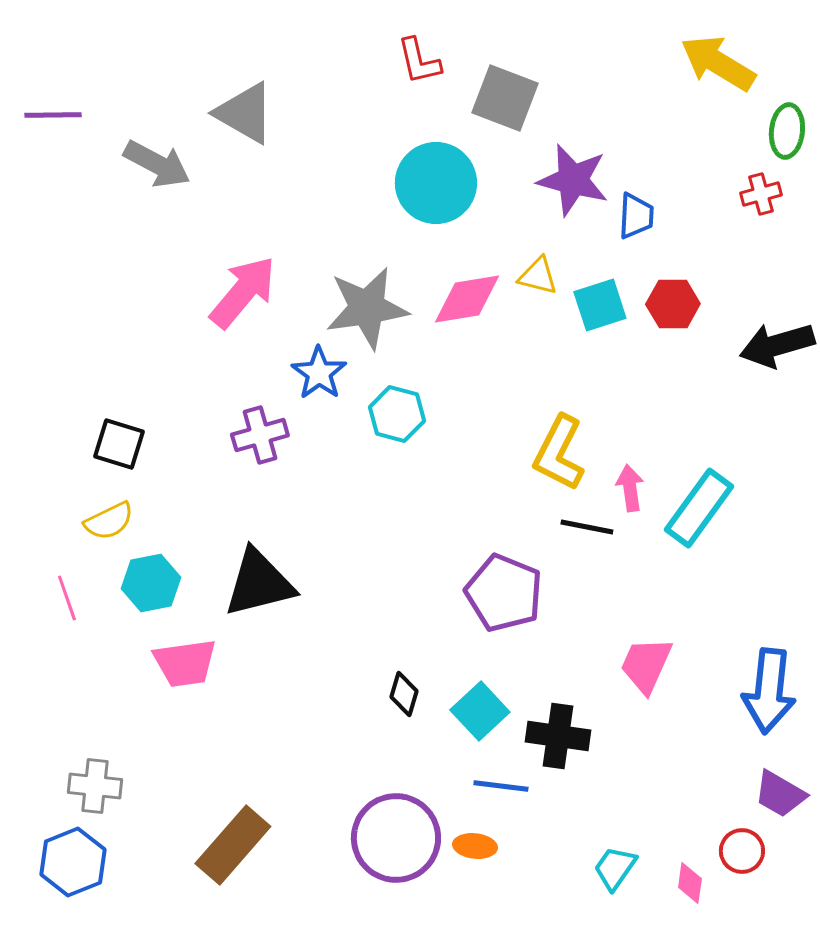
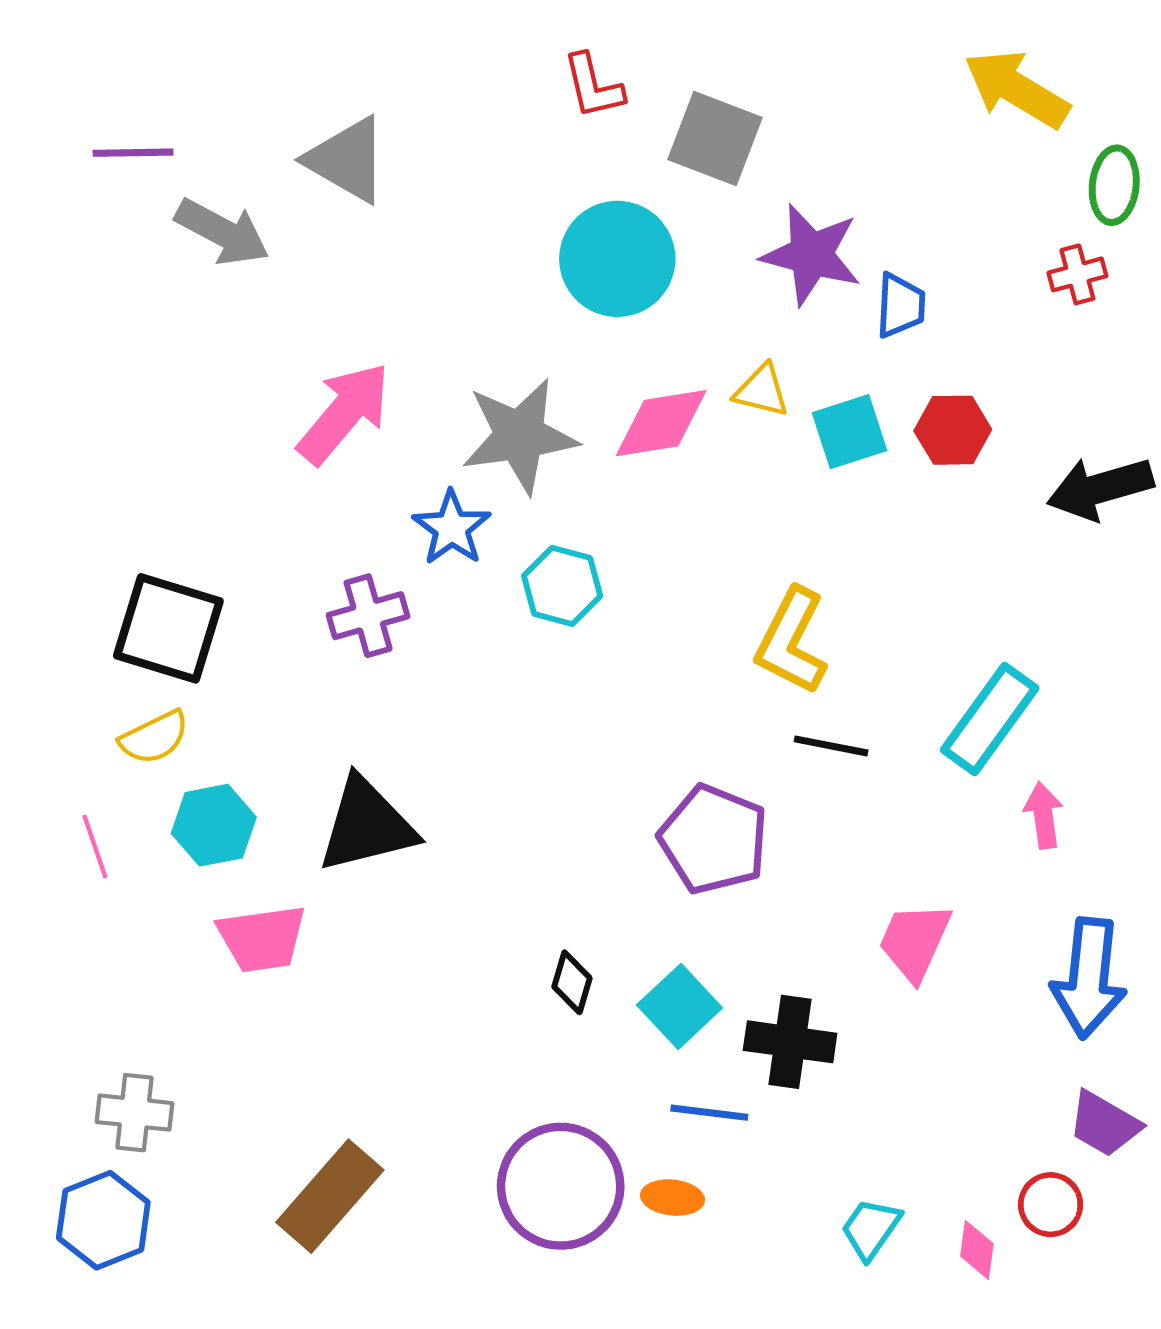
purple line: (53, 115) -> (133, 153), moved
black square: (119, 444) -> (168, 628), size x1.5
pink arrow: (630, 488) -> (1043, 815), moved

